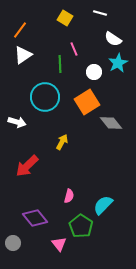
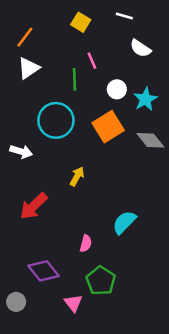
cyan star: (118, 63) -> (145, 99), moved
gray diamond: (111, 123) -> (150, 140), moved
cyan semicircle: (103, 205) -> (124, 222), moved

